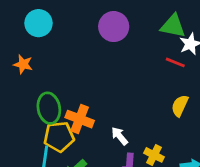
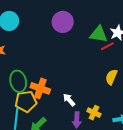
green triangle: (173, 26) -> (99, 34), moved
red line: (175, 62) -> (107, 46), turned -48

